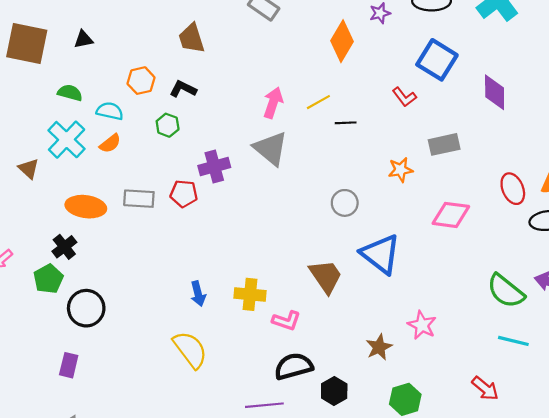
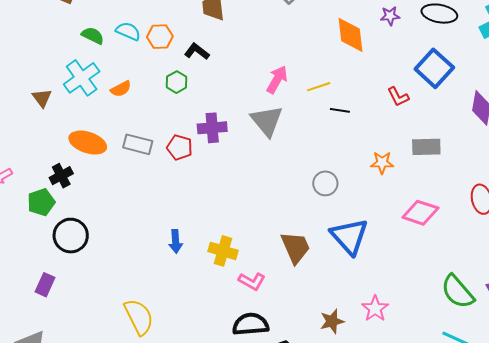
orange diamond: (342, 41) -> (351, 35), turned -48
cyan semicircle: (110, 111) -> (128, 31), moved
yellow semicircle: (190, 350) -> (139, 317), moved

